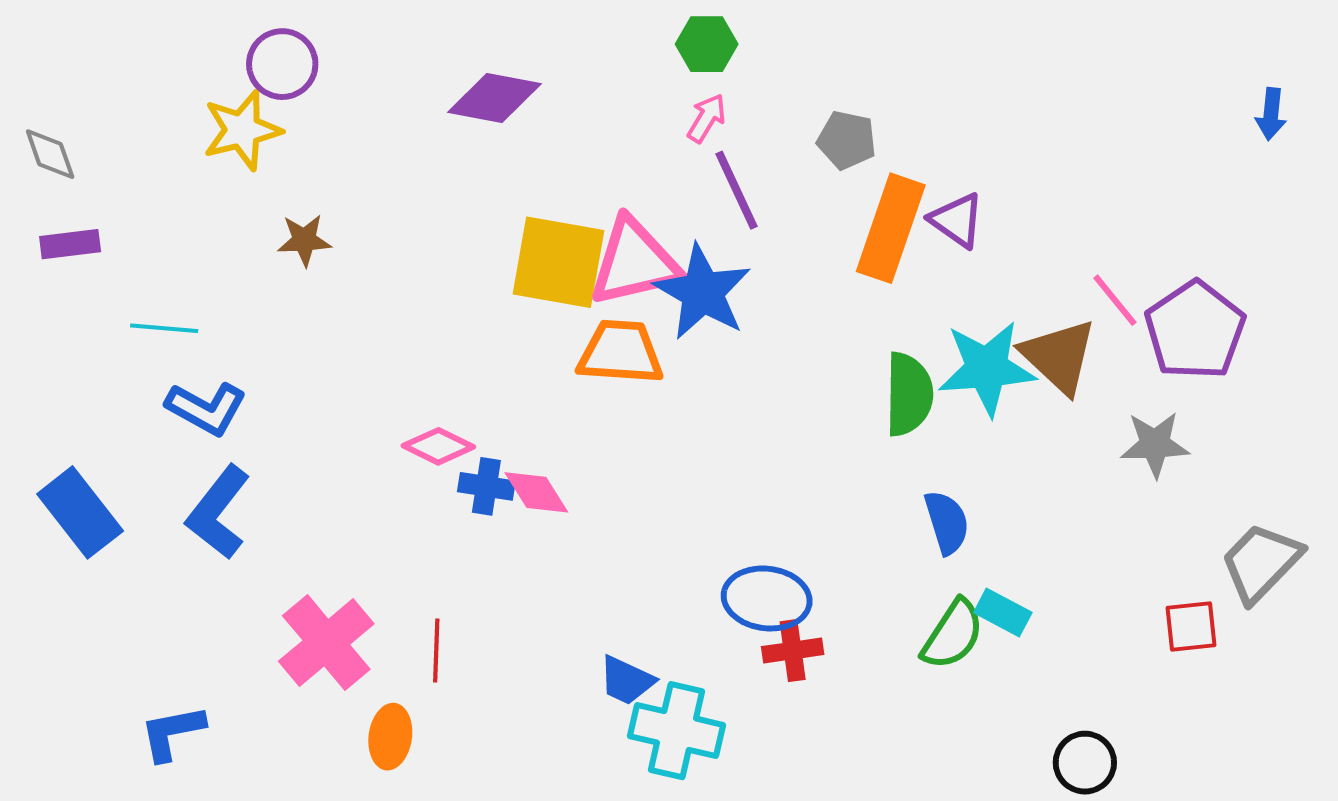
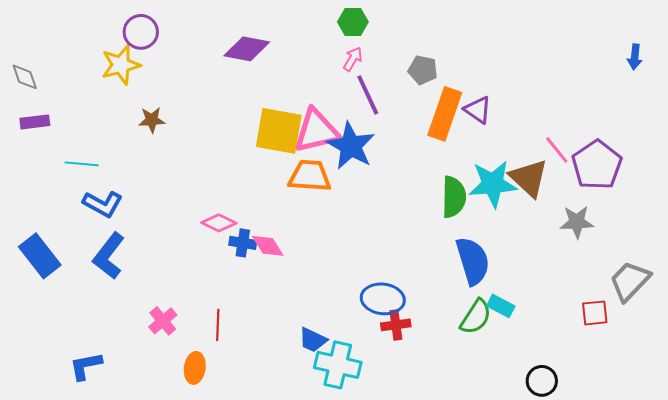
blue semicircle: (947, 522) -> (473, 261), size x1.5
pink cross: (326, 643) -> (163, 321), size x0.6

